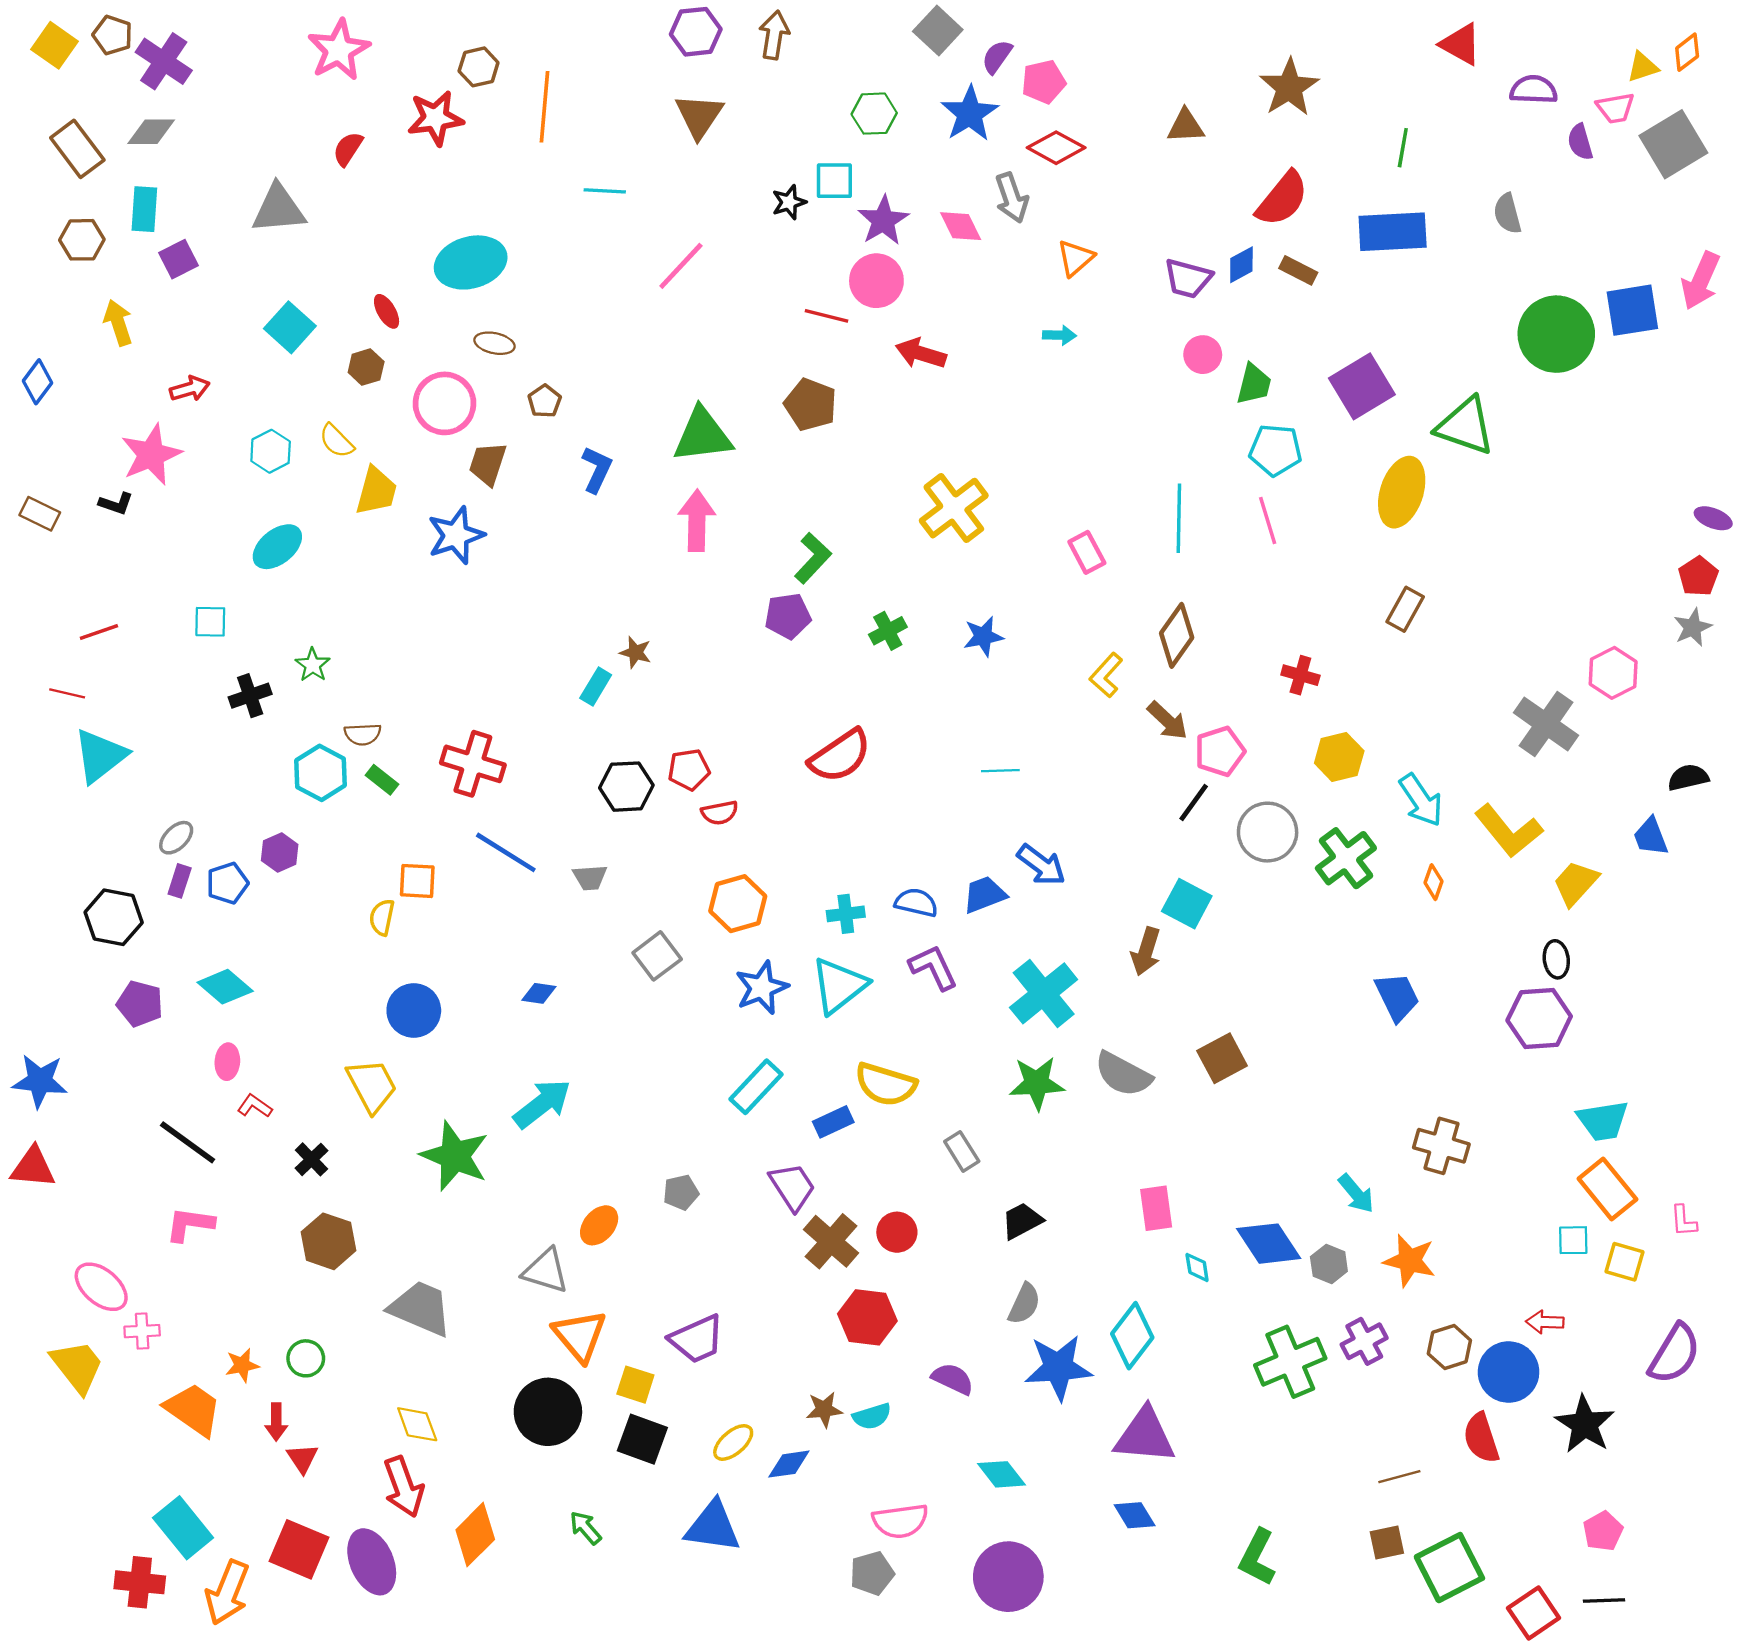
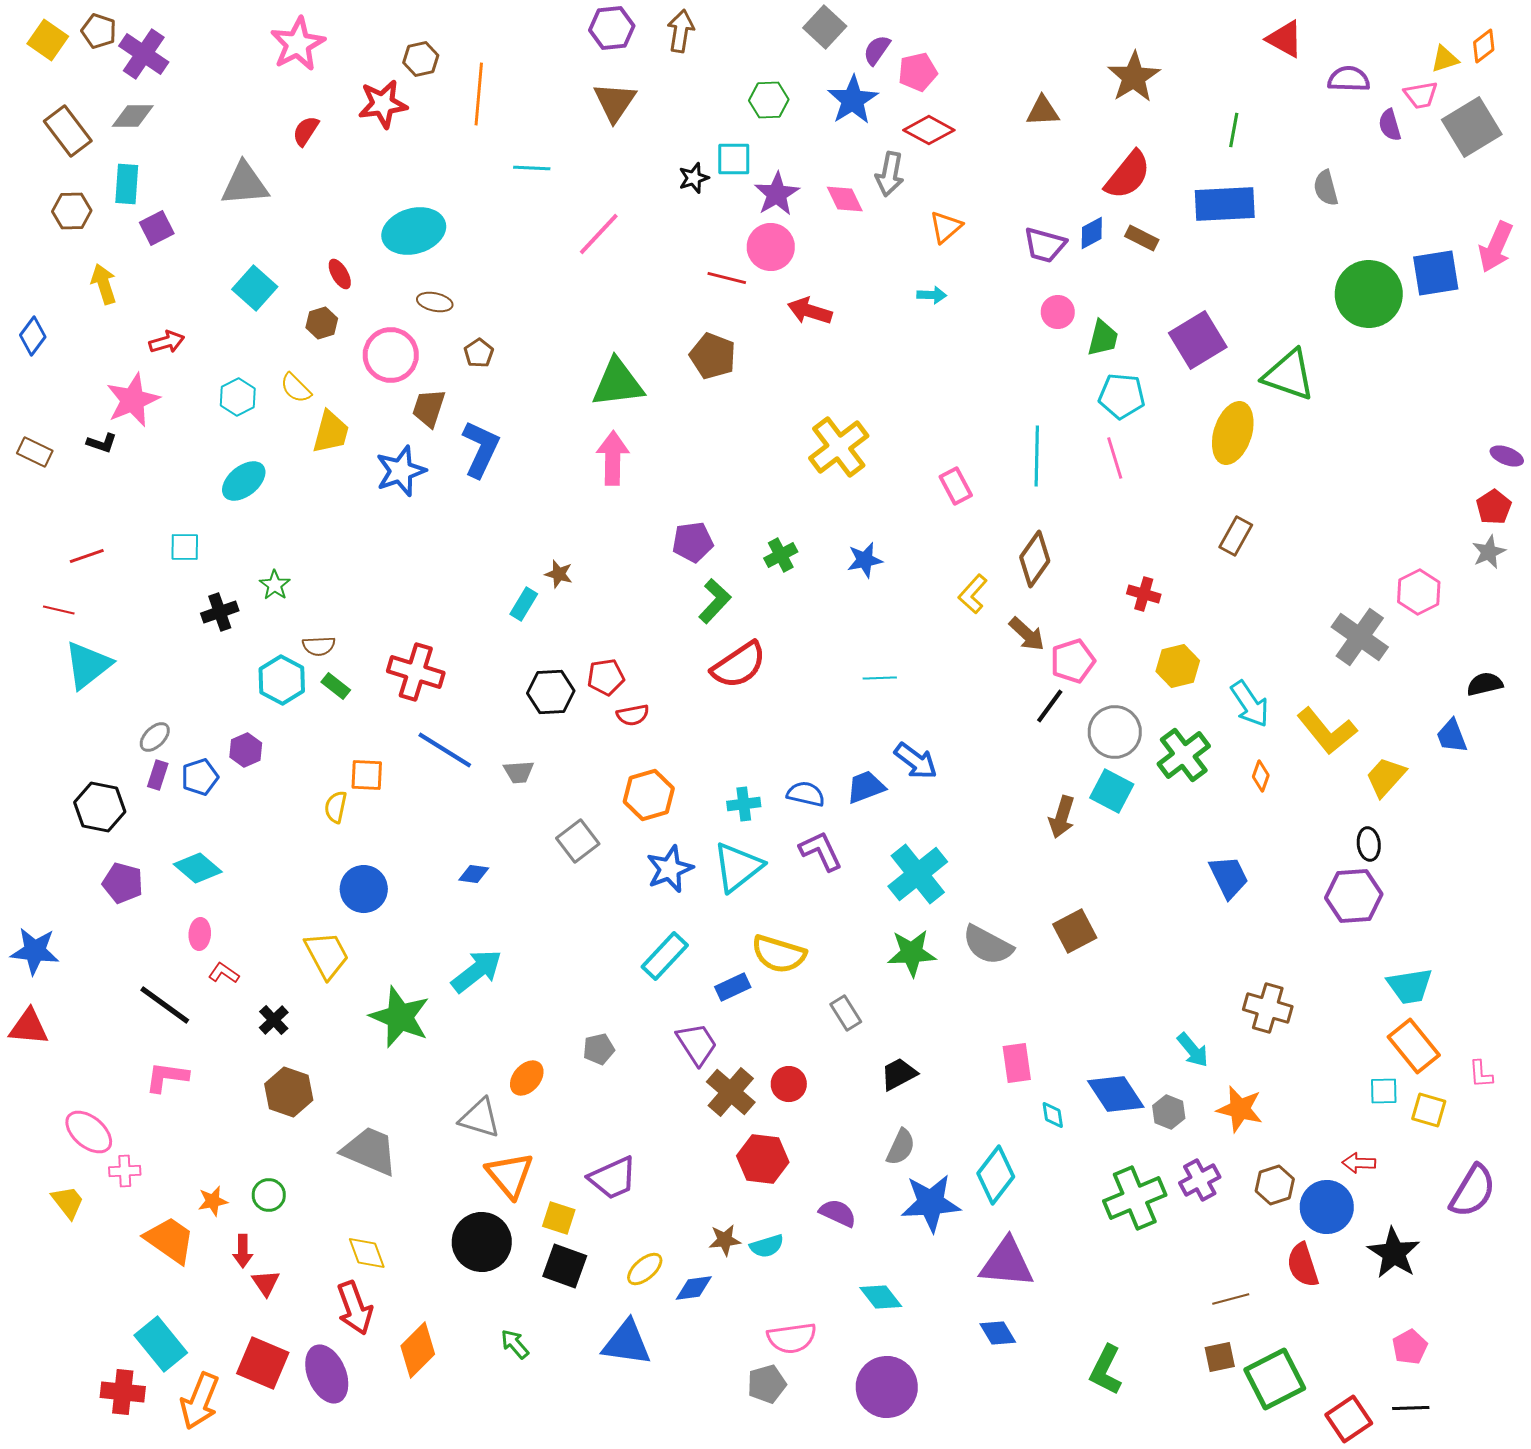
gray arrow: (1012, 198) -> (890, 174), turned 30
blue L-shape: (597, 469) -> (481, 449), moved, size x1.4
green L-shape: (813, 558) -> (715, 601), moved
cyan square: (1187, 904) -> (1112, 791), moved
brown arrow: (1146, 951) -> (1062, 817), moved
yellow trapezoid: (77, 1366) -> (68, 1202), size x0.7

